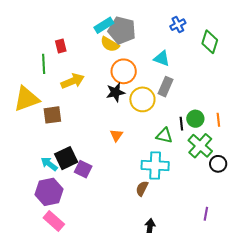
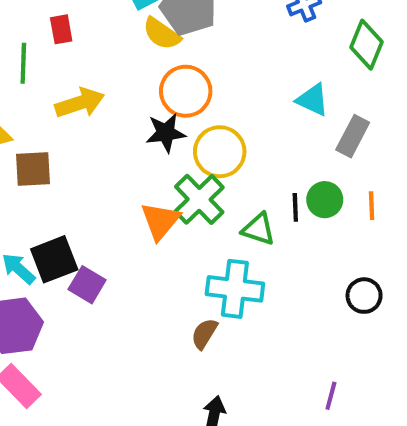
cyan triangle: (162, 59) -> (313, 100), moved
gray rectangle: (166, 87) -> (353, 136), moved
orange triangle: (116, 135) -> (160, 221), size x1.5
green cross: (200, 146) -> (199, 199), moved

